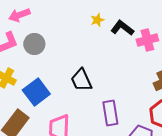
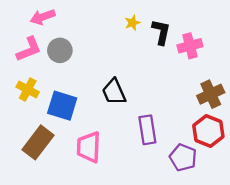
black L-shape: (122, 28) -> (161, 32), turned 65
blue square: (36, 92) -> (62, 106), turned -36

